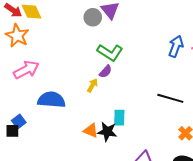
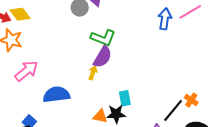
purple semicircle: (106, 72) -> (103, 57), size x1.6
black line: (170, 98) -> (173, 111), moved, turned -55

